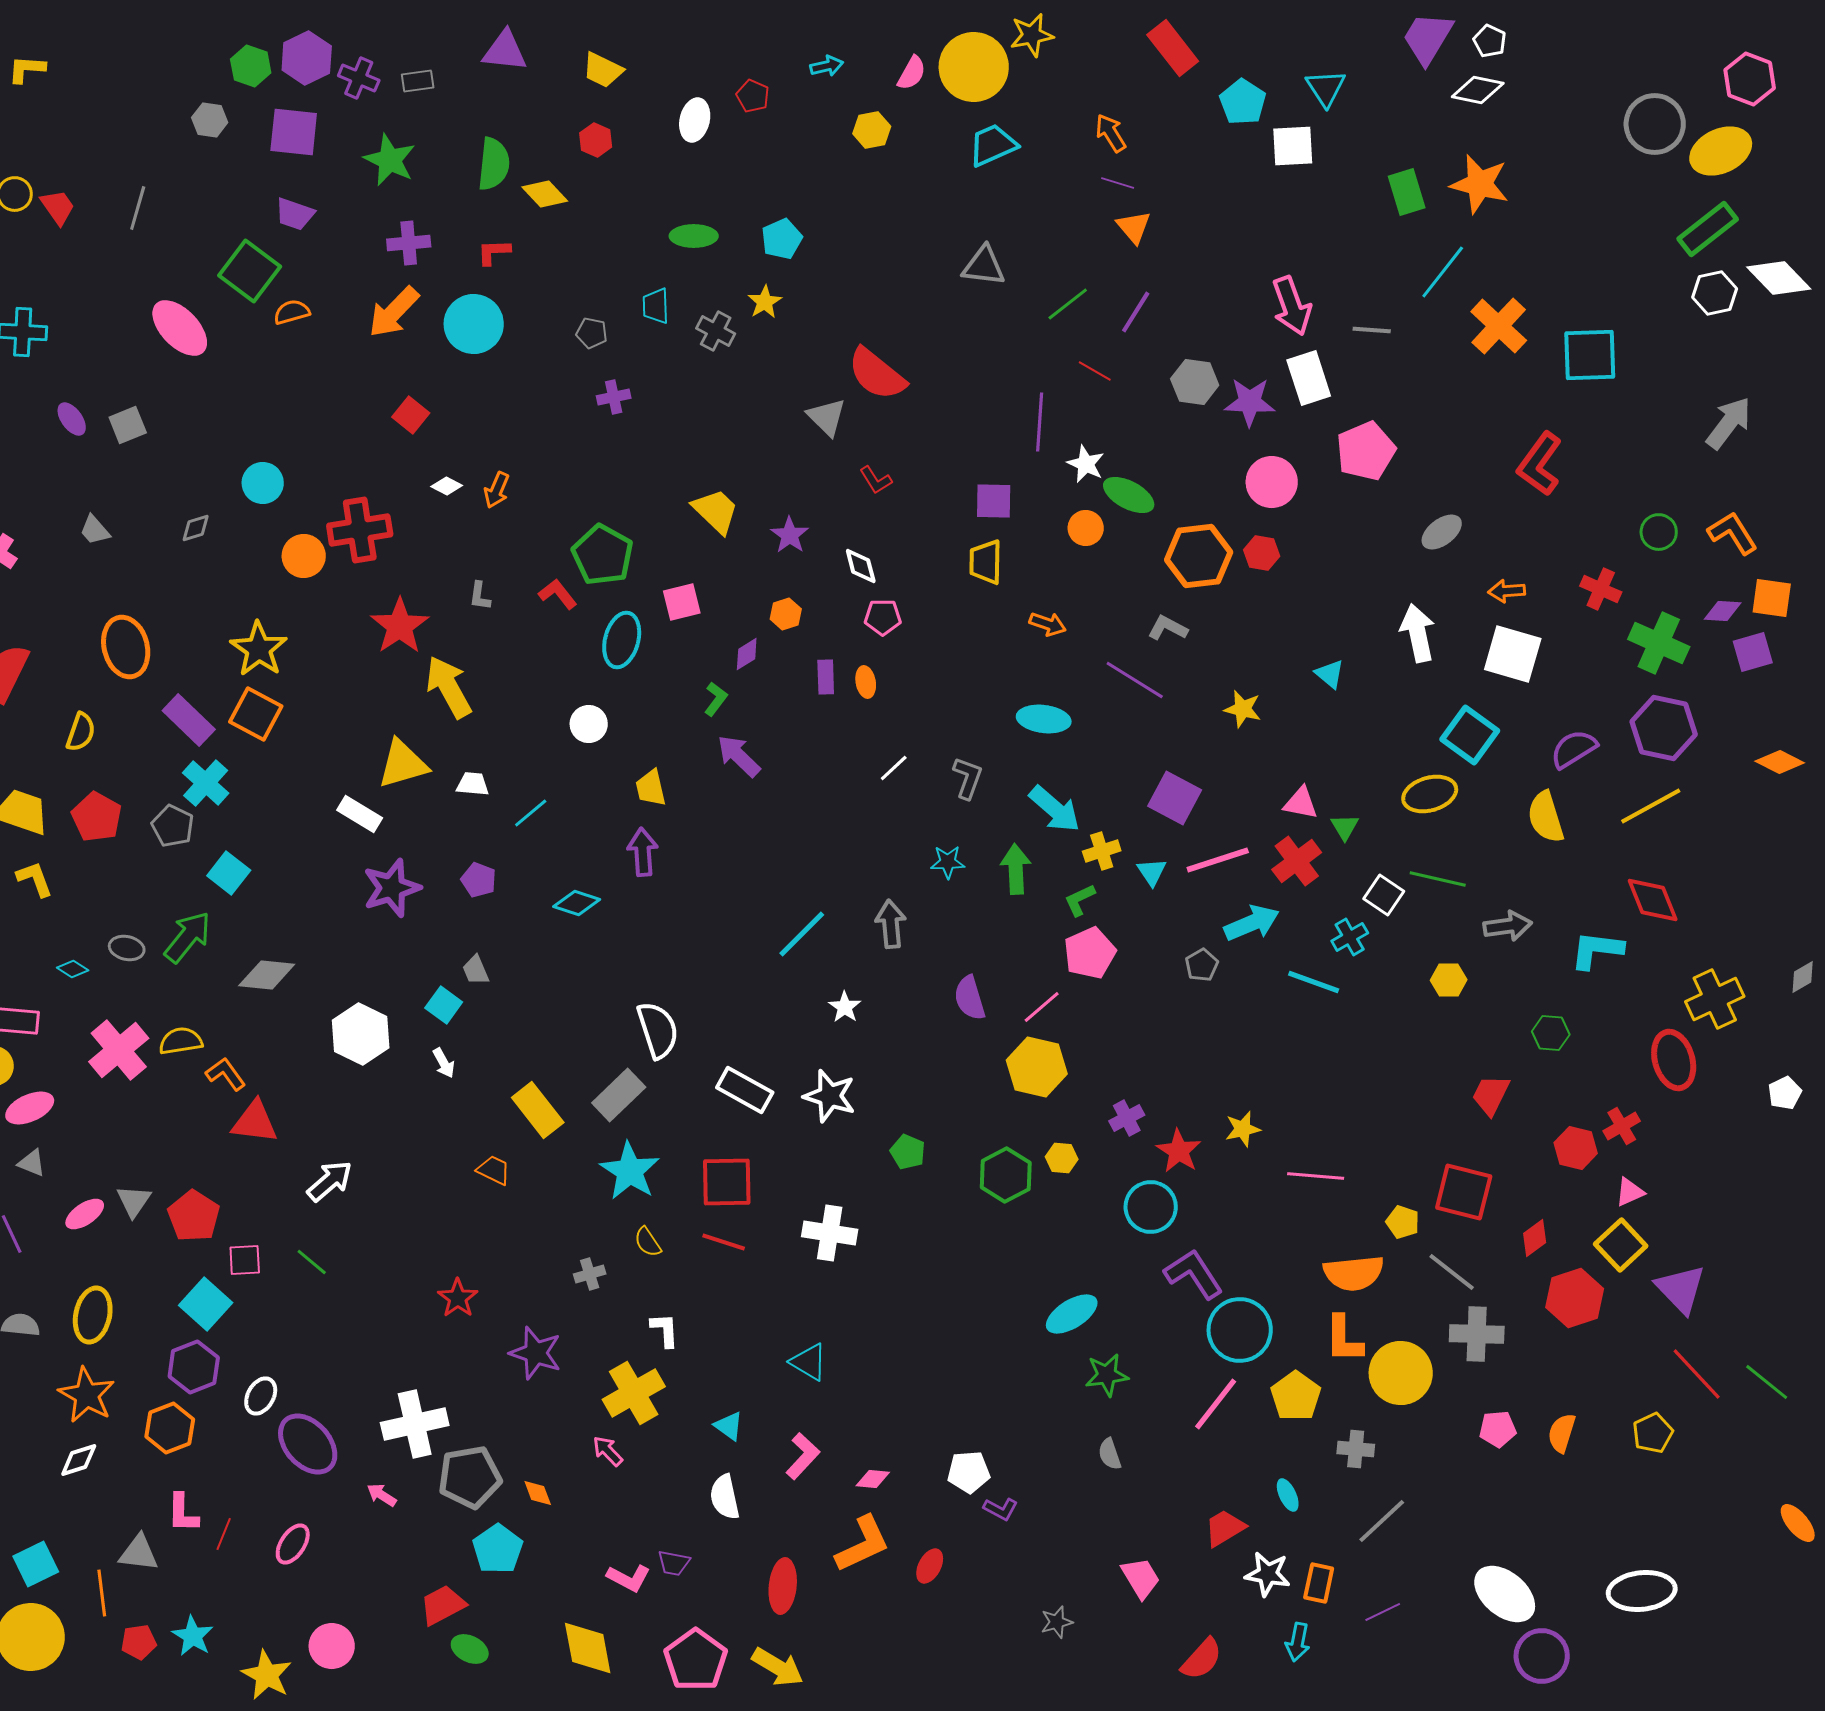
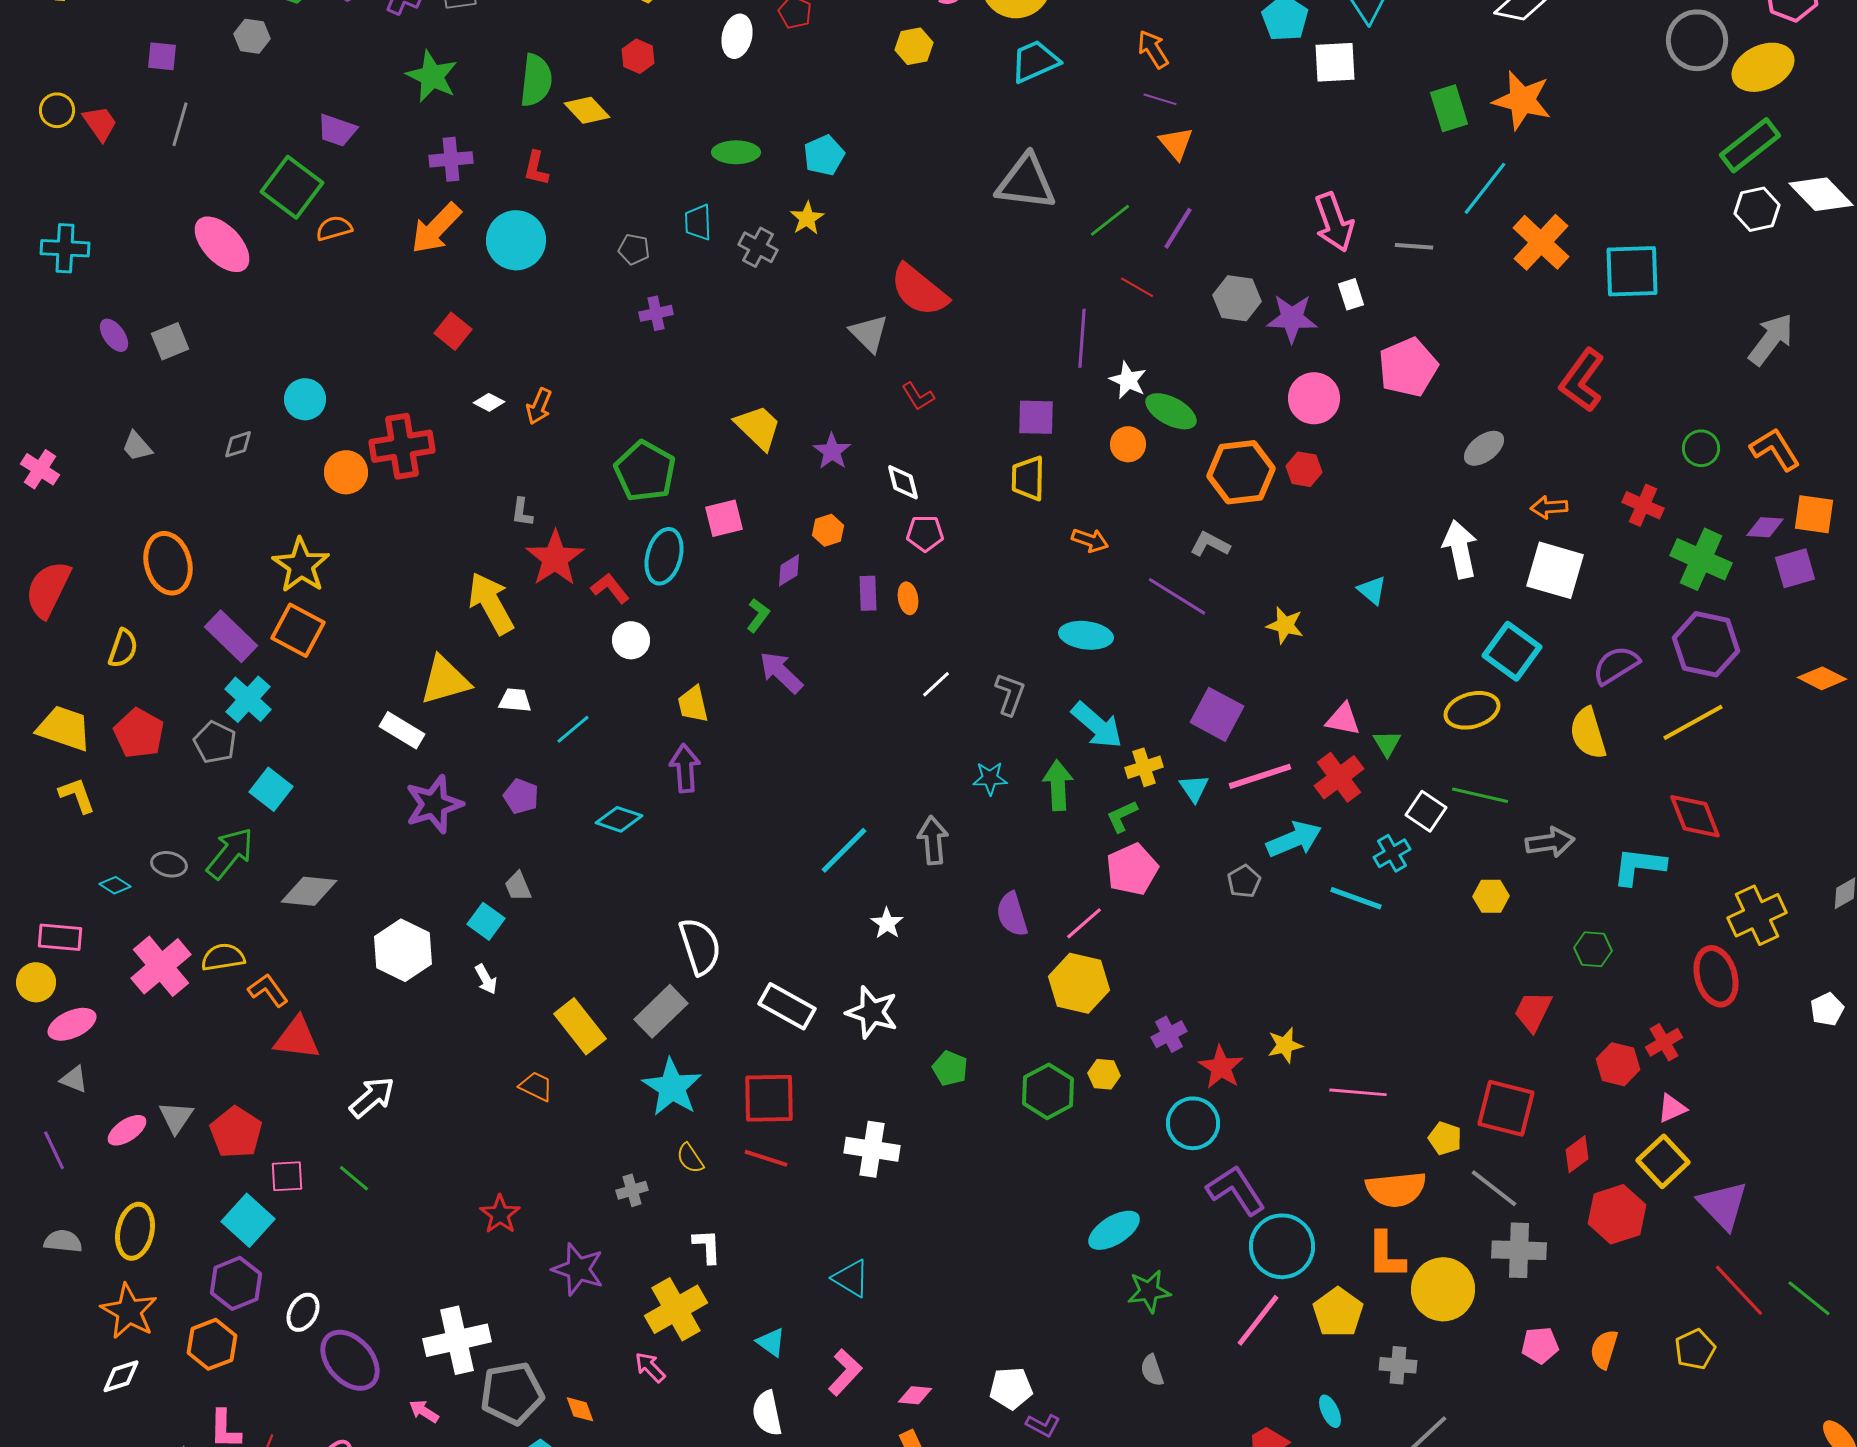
purple square: (294, 132) -> (162, 56), moved, size x0.6
red L-shape: (494, 252) -> (536, 168), turned -75
gray triangle: (984, 266) -> (1026, 182), size x1.4
white rectangle: (1309, 378) -> (1351, 294), size x0.6
red L-shape: (558, 594) -> (610, 588), moved
red star: (400, 626) -> (555, 558), moved

